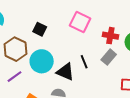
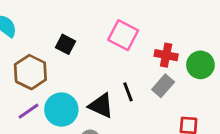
cyan circle: (42, 61) -> (61, 110), moved

